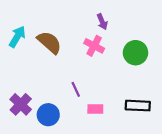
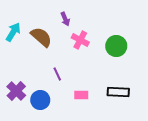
purple arrow: (102, 22) -> (65, 19), moved
purple line: (76, 89) -> (57, 74), moved

